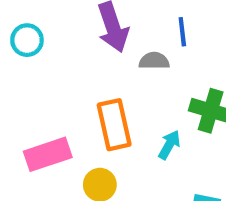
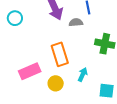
cyan arrow: (169, 145) -> (83, 75), moved

